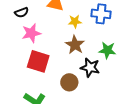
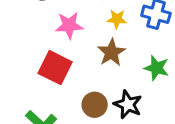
pink star: (31, 33) -> (69, 25), moved
black star: (90, 68) -> (128, 104), moved

